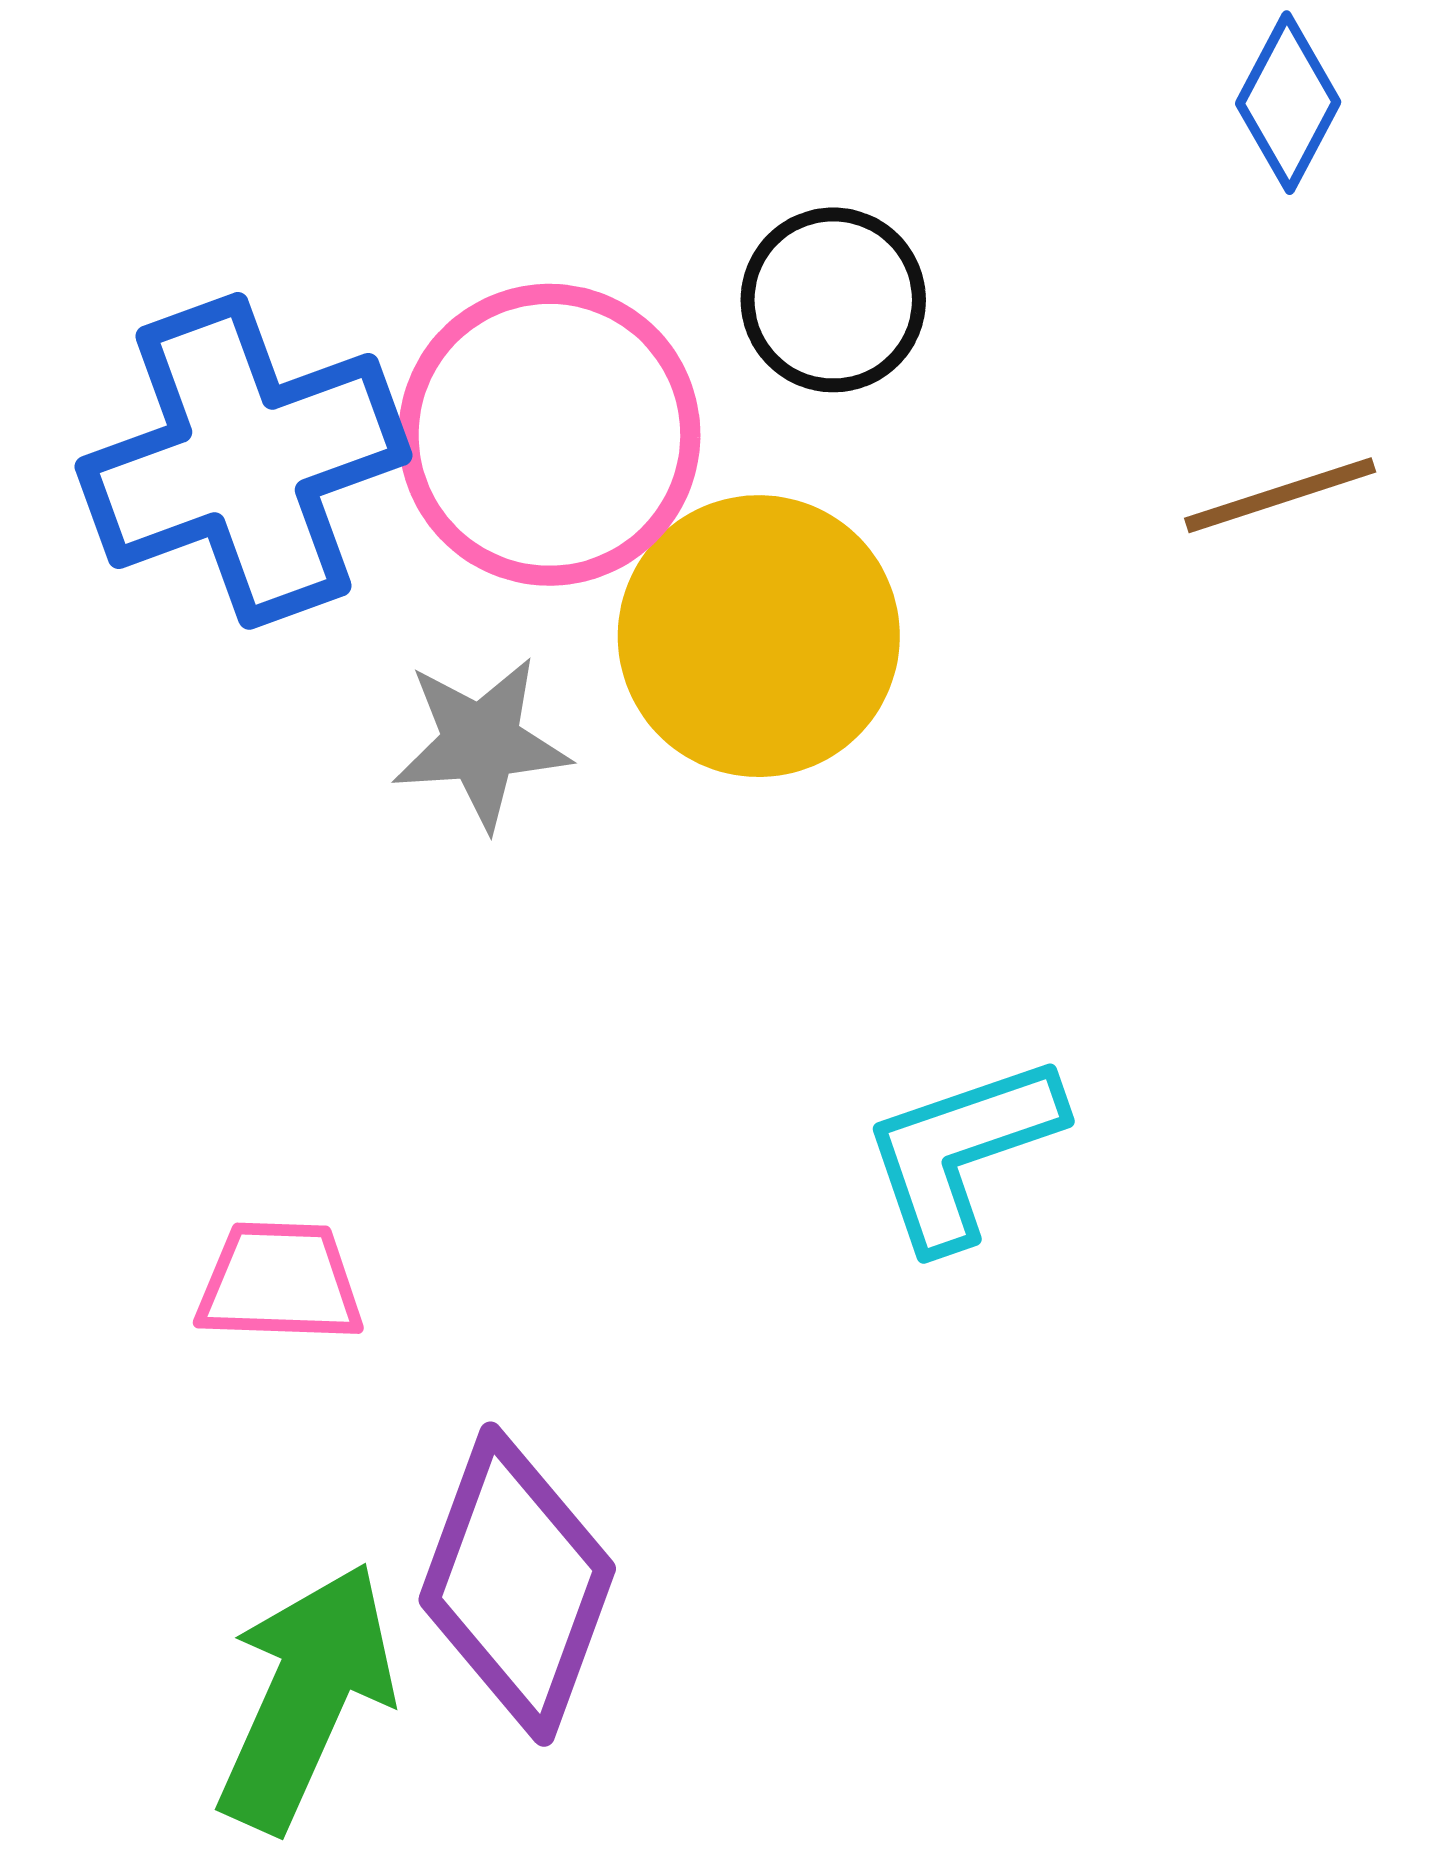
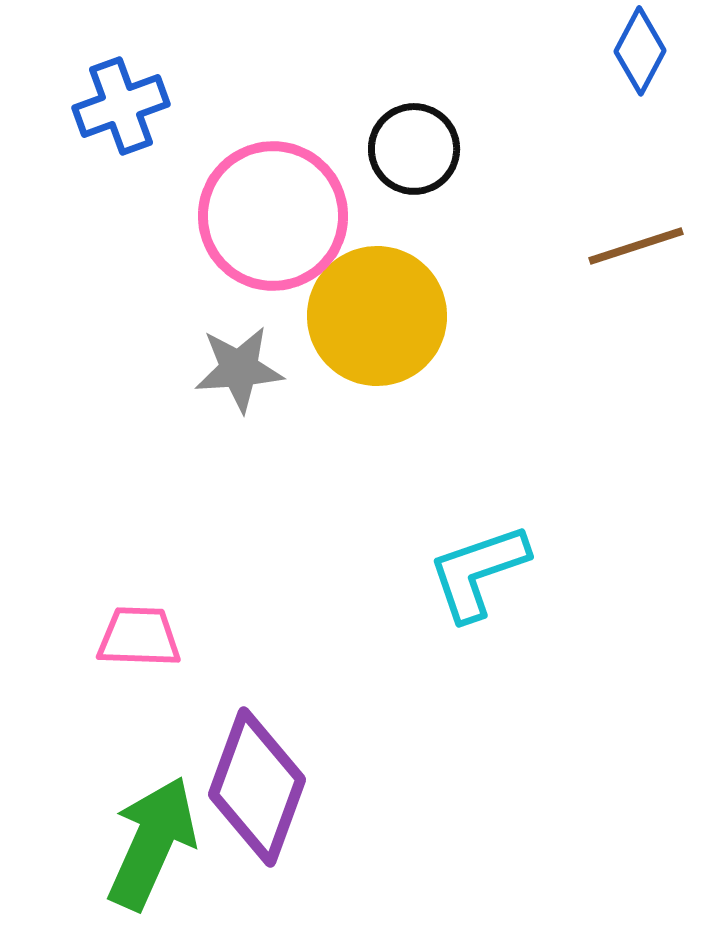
blue cross: (243, 461) -> (121, 106), moved, size x0.6

